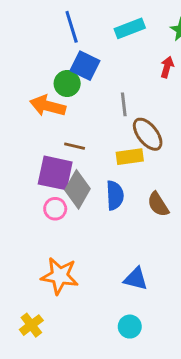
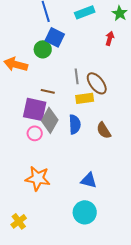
gray line: (124, 104) -> (77, 76), moved
orange arrow: (48, 106) -> (16, 64), moved
yellow cross: (31, 325) -> (19, 221), moved
cyan circle: (130, 327) -> (85, 212), size x1.5

